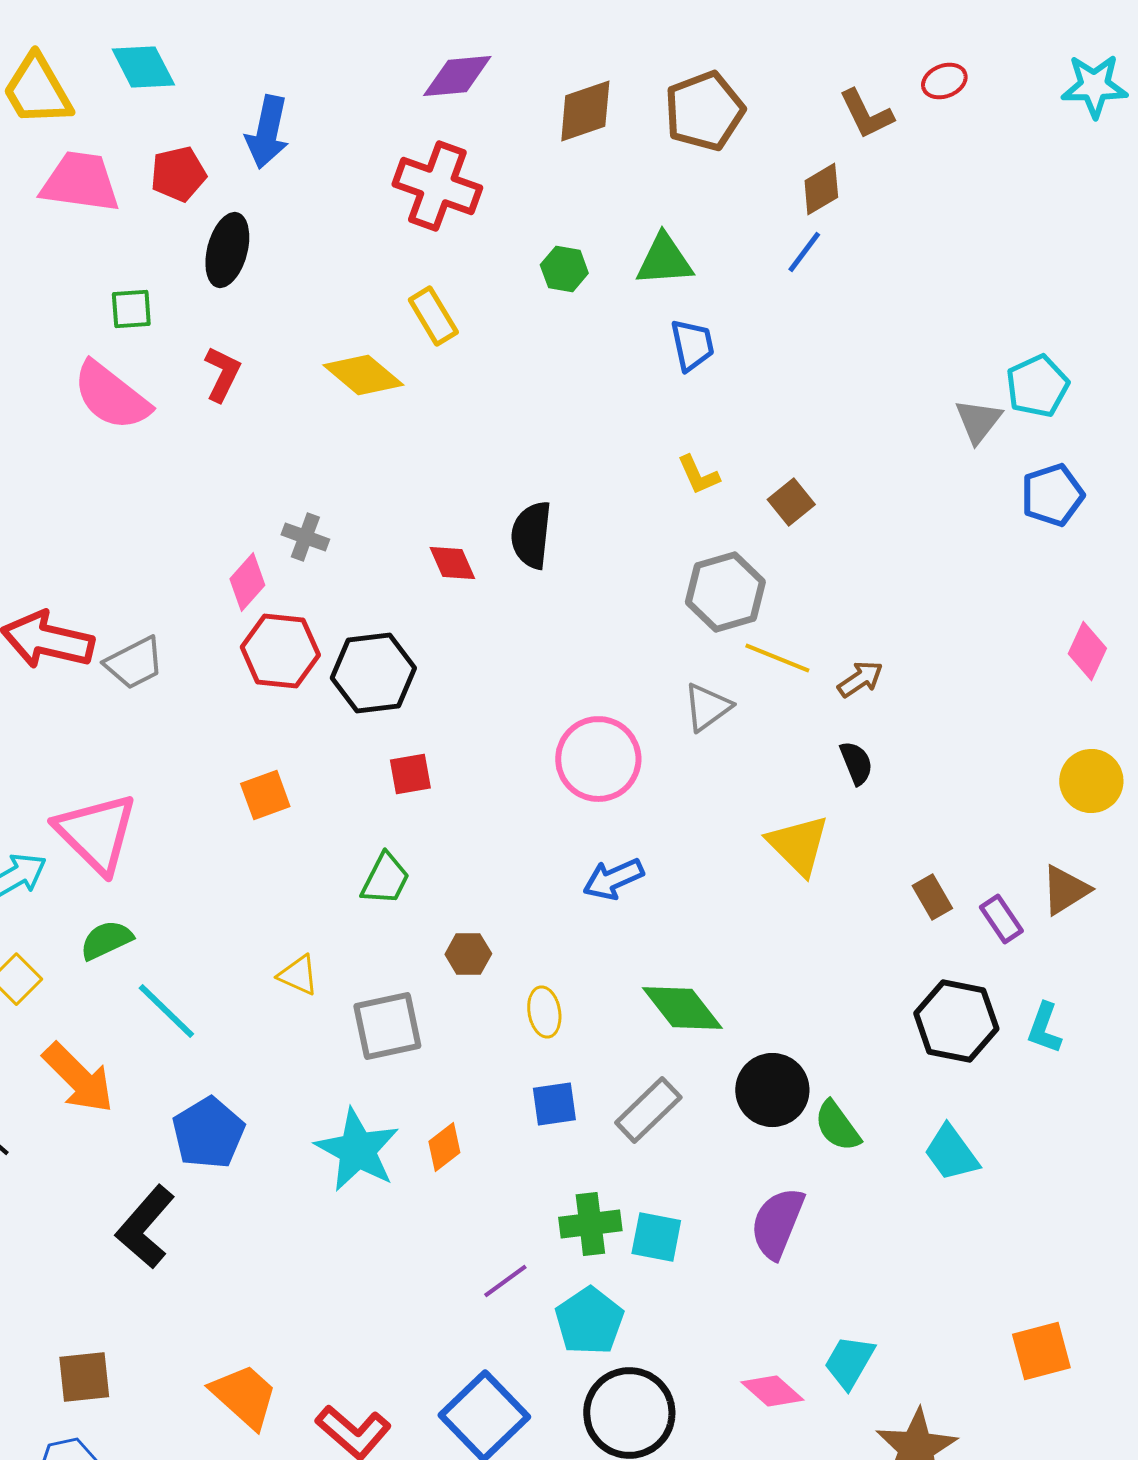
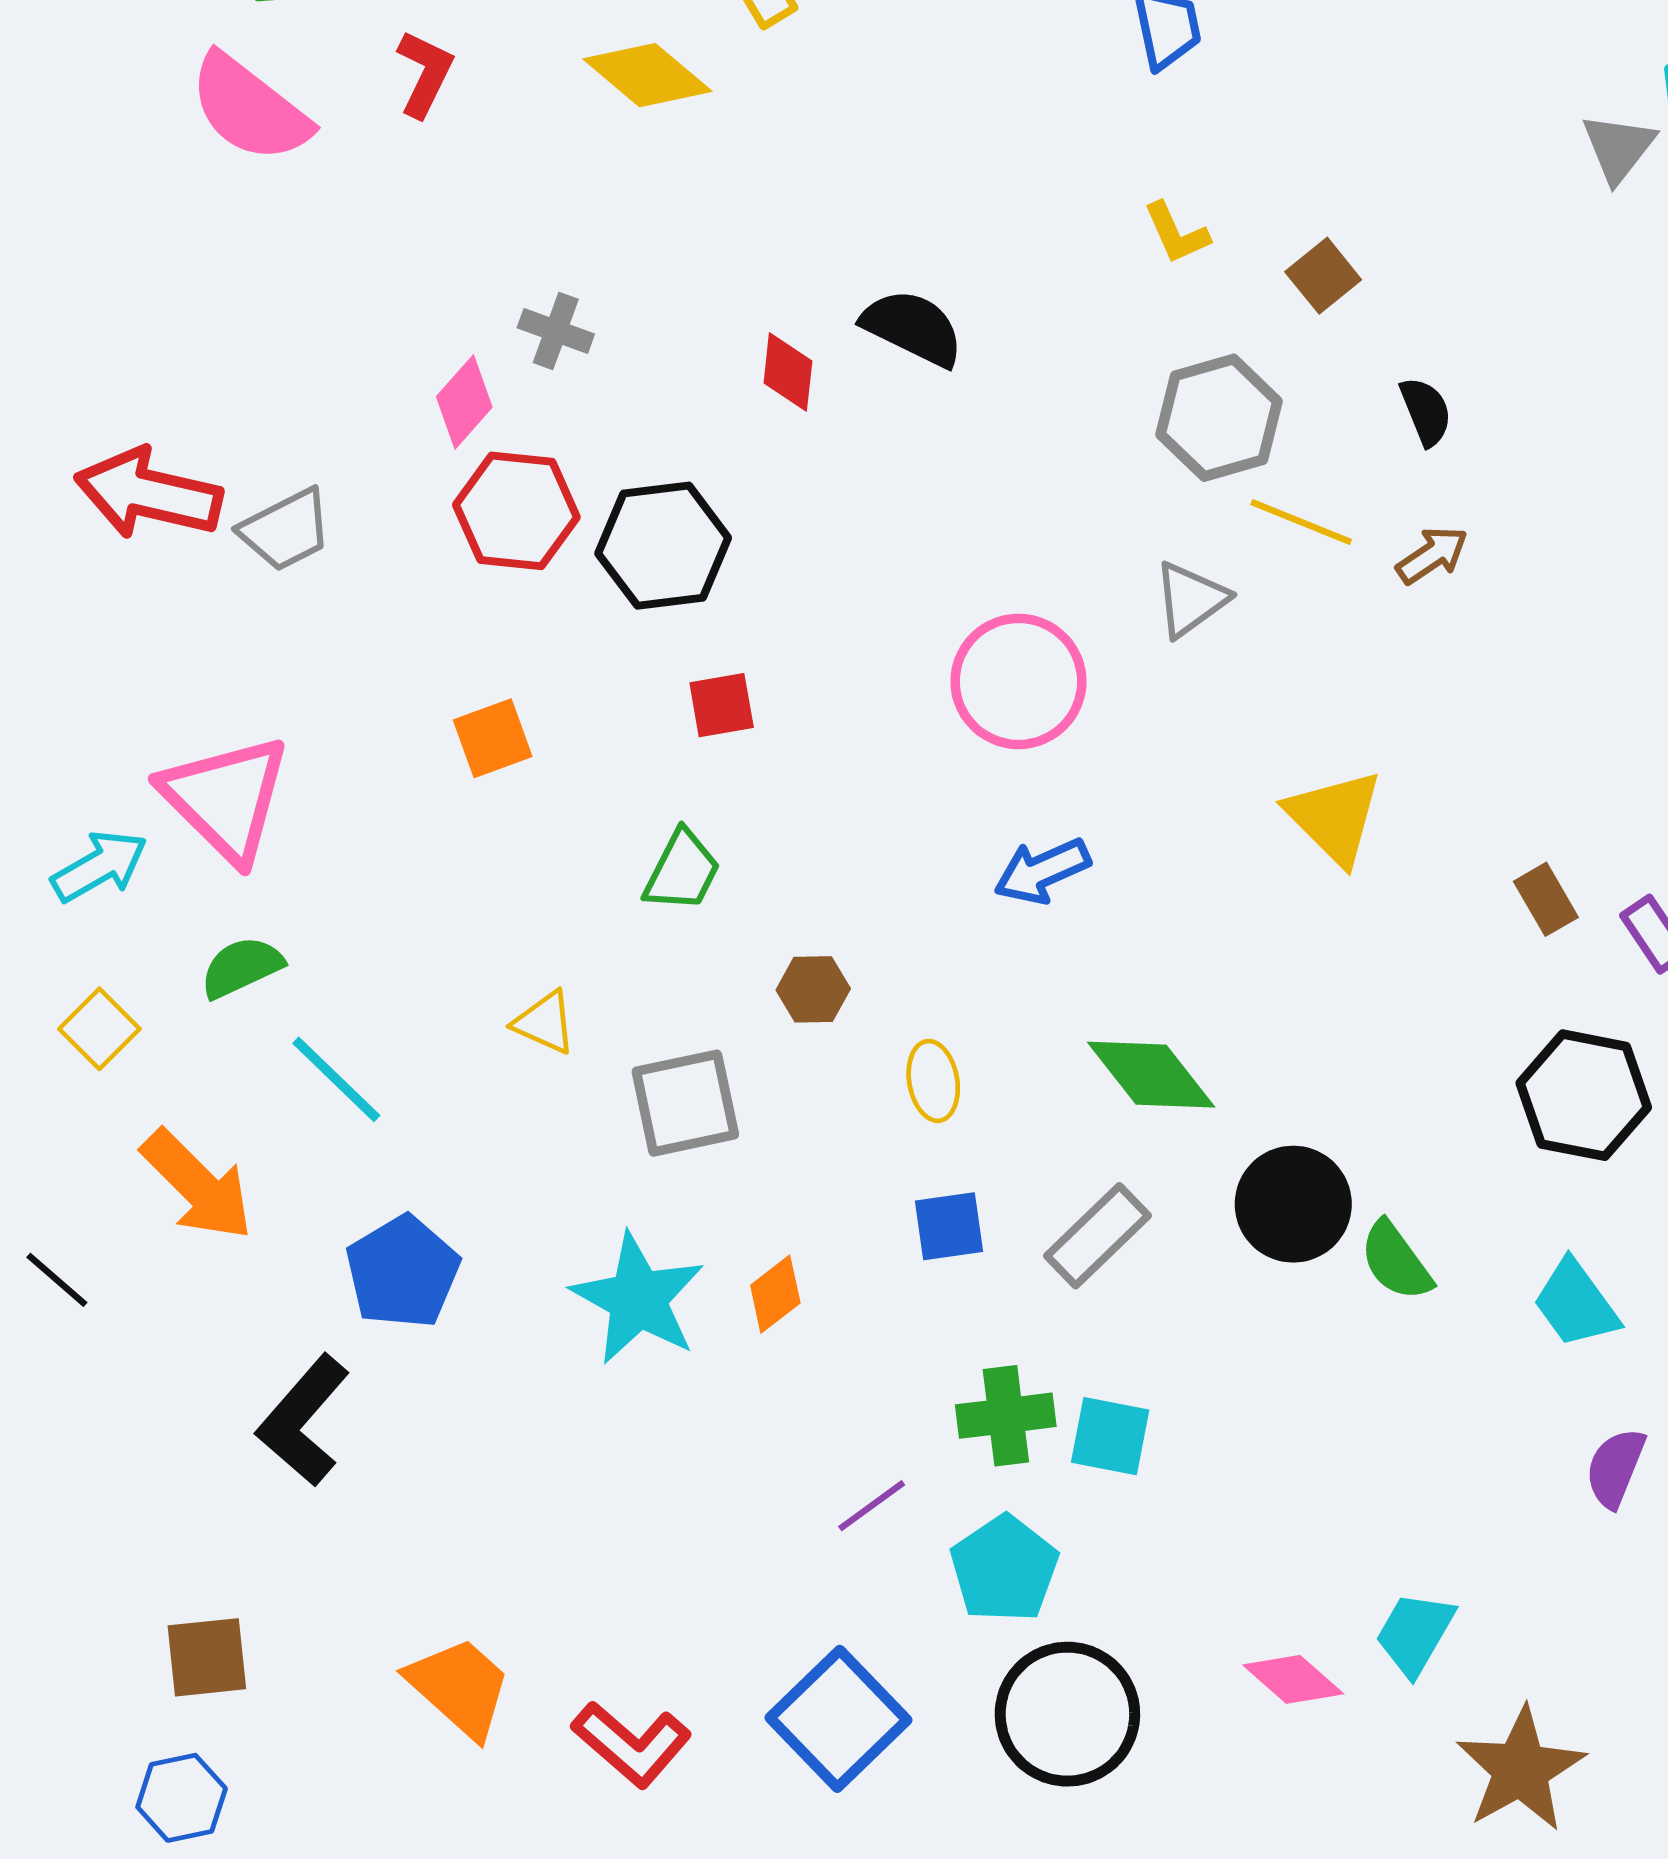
black semicircle: (531, 535) -> (913, 328), turned 110
red diamond: (452, 563) -> (788, 372), turned 30
black semicircle: (856, 763) -> (1426, 411), moved
purple semicircle: (777, 1223) -> (1615, 1468), moved, size x0.7

